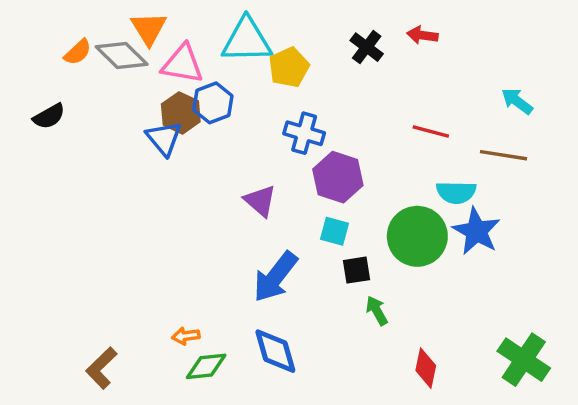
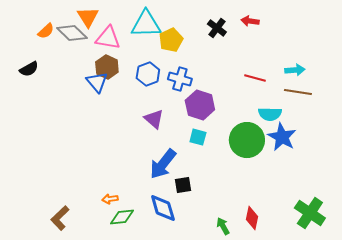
cyan arrow: (517, 101) -> (295, 70), moved, turned 138
blue hexagon: (213, 103) -> (148, 74), moved
black square: (356, 270) -> (183, 185), moved
green arrow: (377, 311) -> (223, 226), moved

